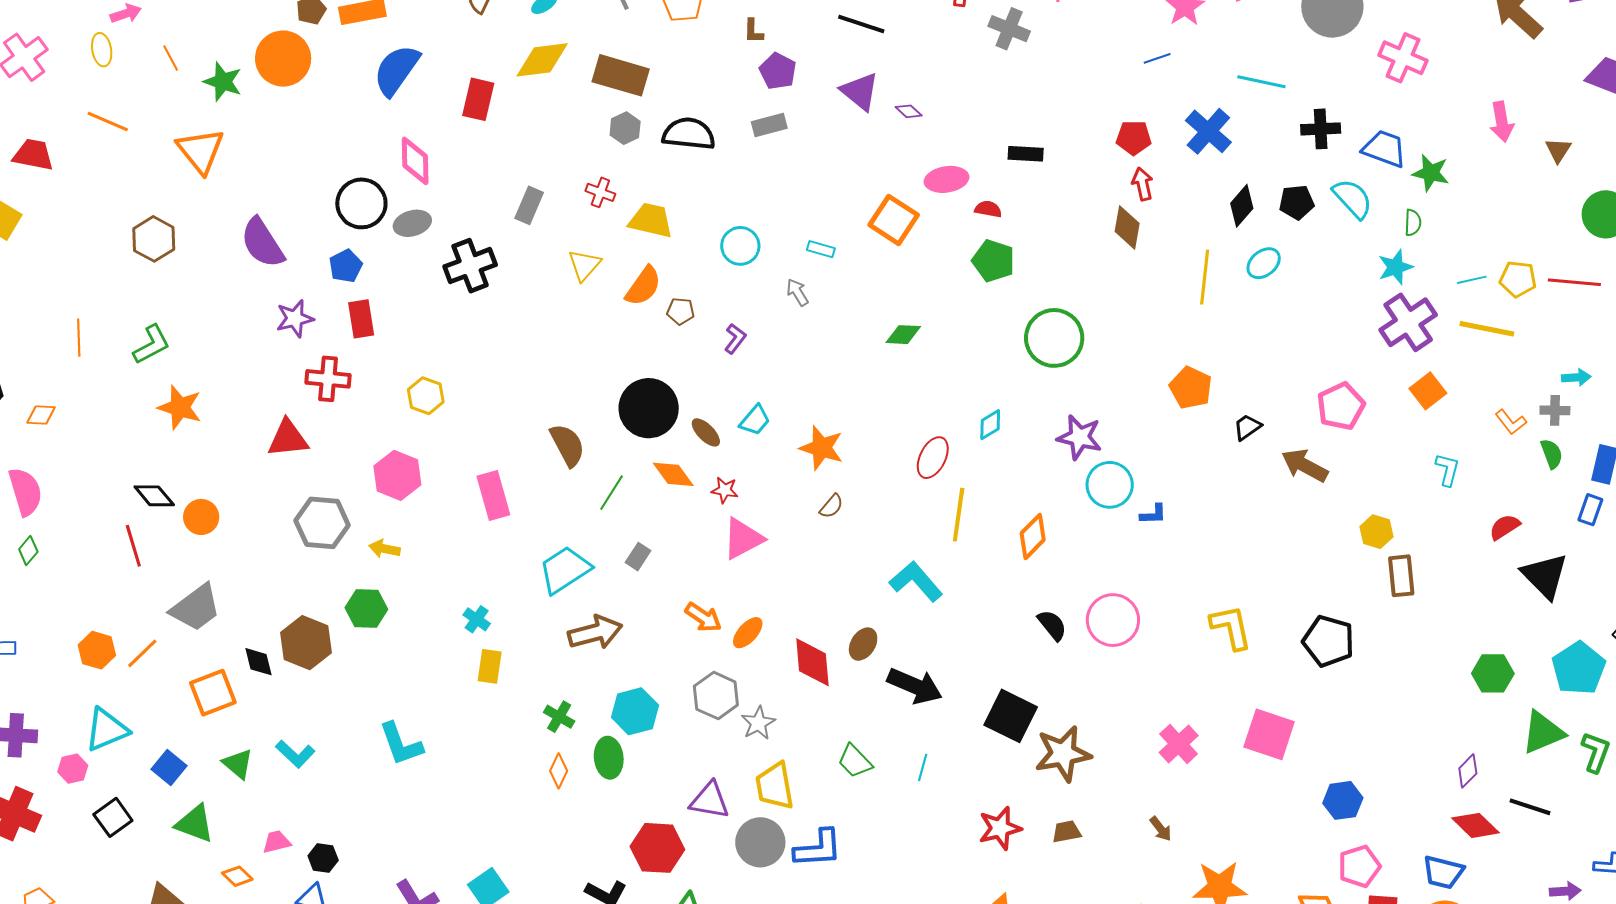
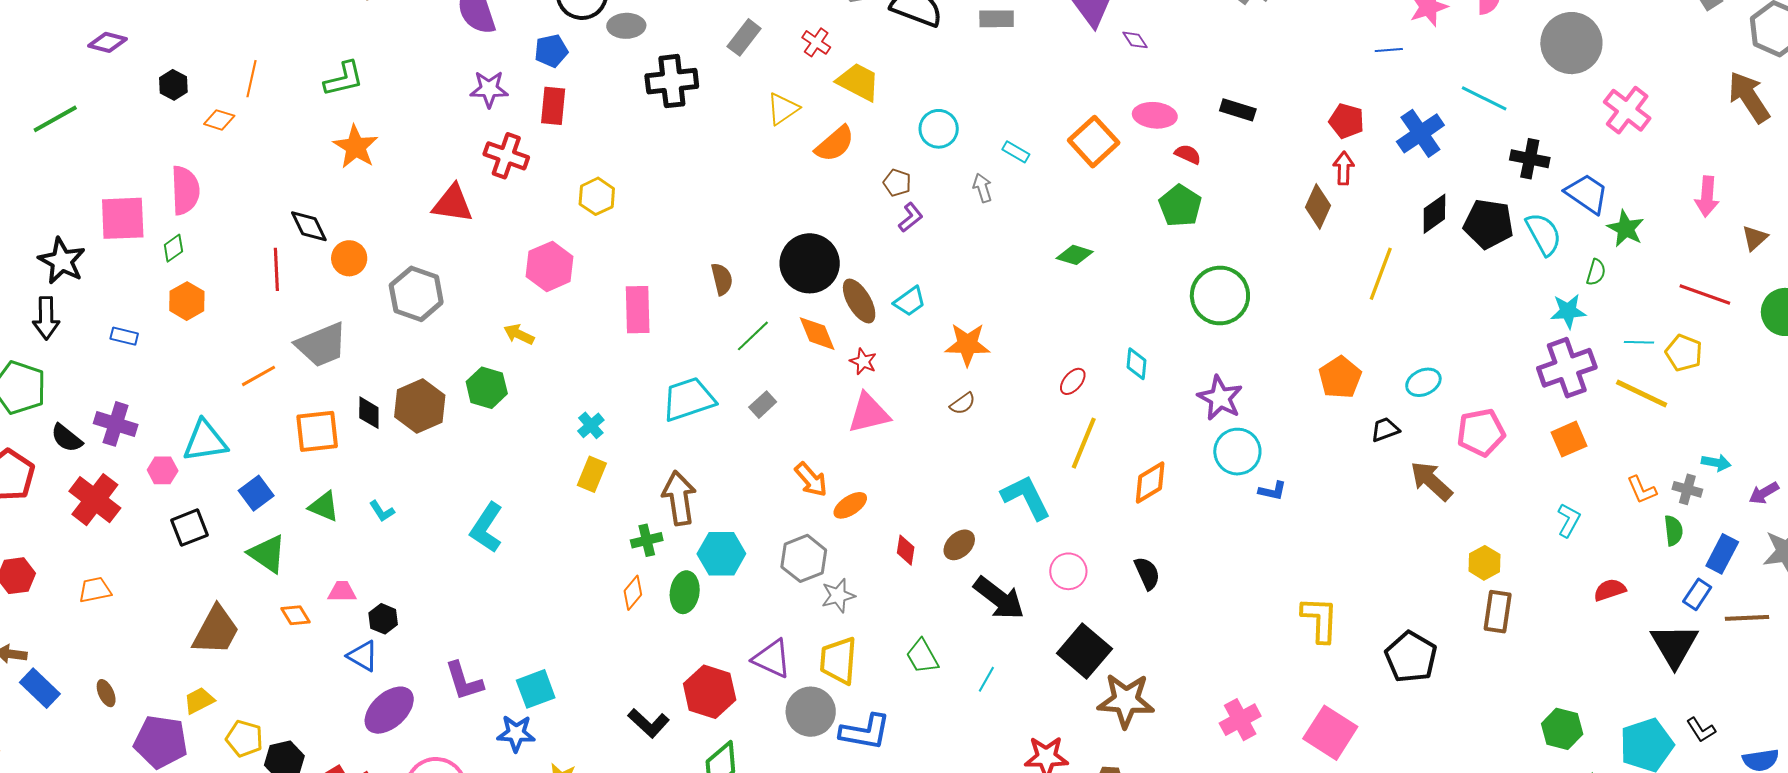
black pentagon: (1297, 202) -> (1488, 224), size x1.4
cyan ellipse: (1264, 263) -> (1423, 382), moved
red line: (1574, 282) -> (1705, 295), moved
brown pentagon: (681, 311) -> (897, 183), moved
orange line: (79, 338) -> (251, 79), moved
cyan diamond: (990, 425) -> (1137, 364), turned -68
brown ellipse: (706, 432) -> (859, 301), size x1.4
brown semicircle: (567, 445) -> (722, 279), size x0.7
orange star: (822, 448) -> (967, 344), turned -30
red ellipse: (933, 458) -> (1073, 381), size x0.7
gray hexagon: (322, 523) -> (416, 294), moved
black triangle: (1545, 576) -> (1674, 645), moved
pink circle: (1113, 620) -> (1068, 571), moved, size x0.7
brown arrow: (595, 632) -> (679, 498), moved, turned -98
orange hexagon: (97, 650) -> (187, 301), moved
red diamond: (812, 662) -> (906, 550), size x0.6
green cross: (559, 717) -> (647, 540), turned 32
cyan L-shape: (401, 744) -> (487, 528), turned 39
cyan L-shape: (295, 754) -> (382, 511), size x0.7
green triangle: (238, 764) -> (324, 506), turned -32

